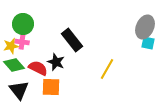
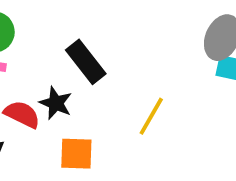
orange square: (51, 87) -> (76, 154), moved

